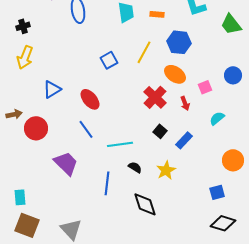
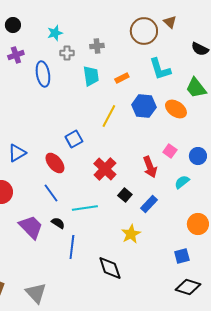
orange rectangle: (157, 14) -> (122, 78), turned -32
blue square: (109, 60) -> (74, 139), moved
orange ellipse: (175, 74) -> (176, 109), moved
blue circle: (233, 75) -> (198, 156), moved
pink square: (205, 87) -> (170, 151), turned -32
red cross: (155, 97) -> (105, 169), moved
red arrow: (185, 103) -> (150, 167), size x1.5
black semicircle: (135, 167) -> (58, 223), moved

